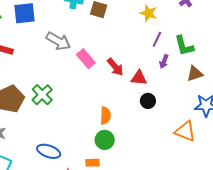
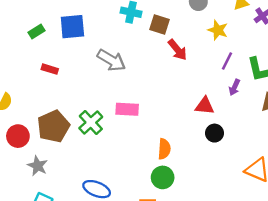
pink rectangle: (86, 59) -> (127, 109), moved, turned -48
red arrow: (115, 67) -> (177, 50), moved

